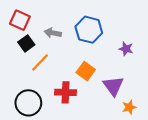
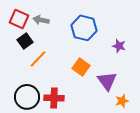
gray arrow: (53, 33) -> (41, 20), moved
red cross: (66, 92) -> (54, 98), moved

